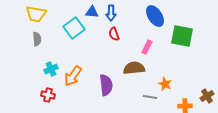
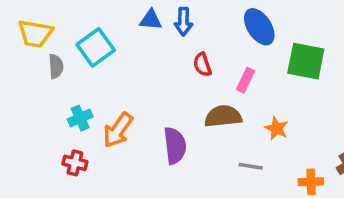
yellow trapezoid: (36, 14) -> (35, 34), moved
cyan square: (74, 28) -> (96, 47), moved
red semicircle: (114, 34) -> (202, 65), moved
orange star: (165, 84) -> (276, 128), moved

